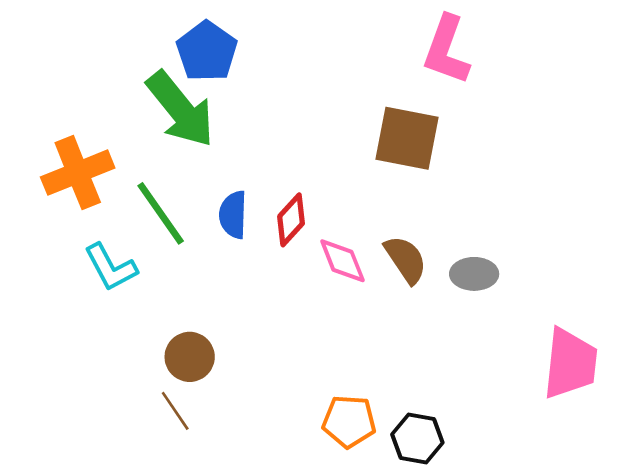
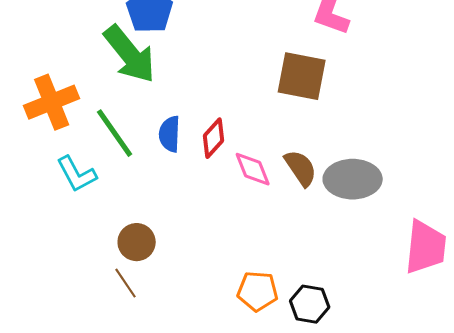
gray ellipse: (474, 274) -> (353, 179), size x1.6

